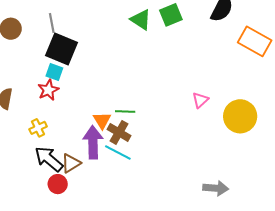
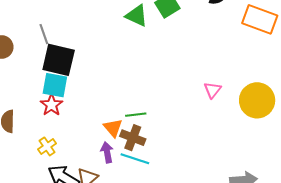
cyan square: (54, 72) -> (55, 85), size x1.4
purple arrow: (93, 142) -> (107, 152), size x0.6

